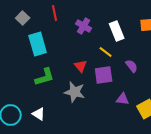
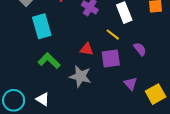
red triangle: (81, 66) -> (87, 49), turned -40
green L-shape: (45, 77) -> (49, 61), turned -120
purple triangle: (123, 99) -> (131, 84), turned 40

